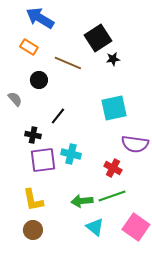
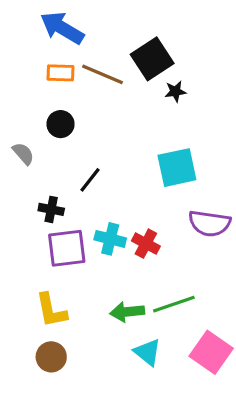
orange rectangle: (29, 47) -> (61, 73), moved, turned -30
brown line: (68, 63) -> (102, 74), moved
red cross: (113, 168) -> (146, 244), moved

